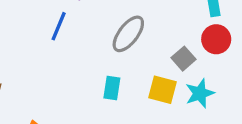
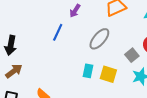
yellow square: (162, 90) -> (108, 74), moved

